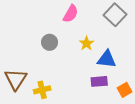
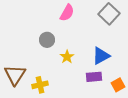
yellow star: (87, 43) -> (67, 57), moved
blue triangle: (107, 59) -> (101, 56), turned -36

